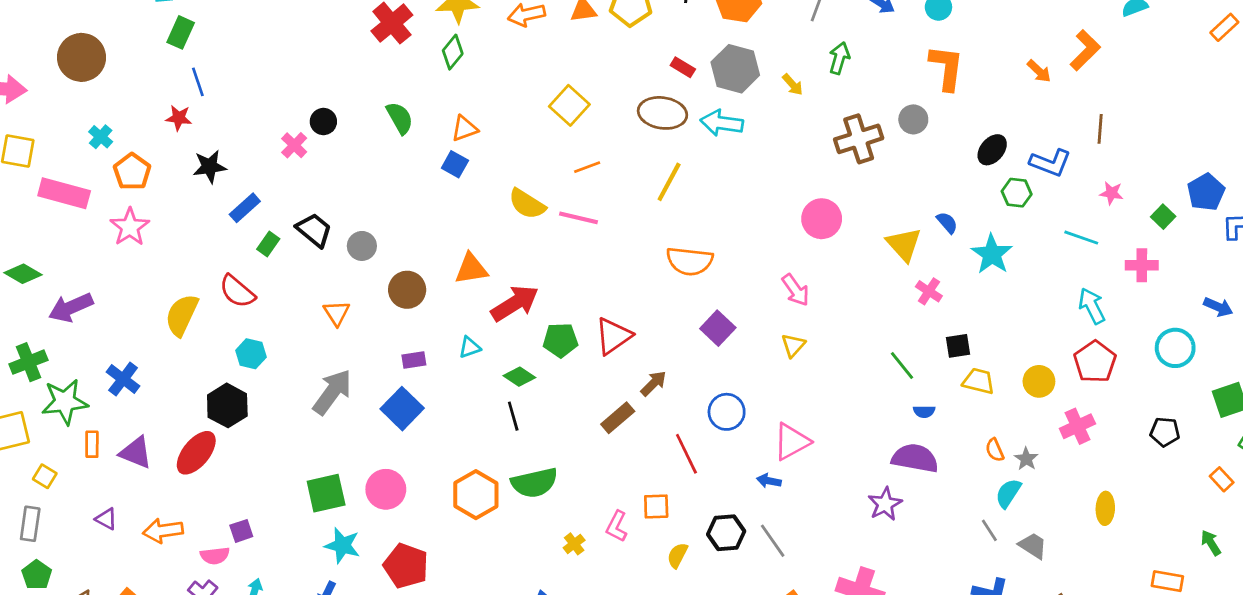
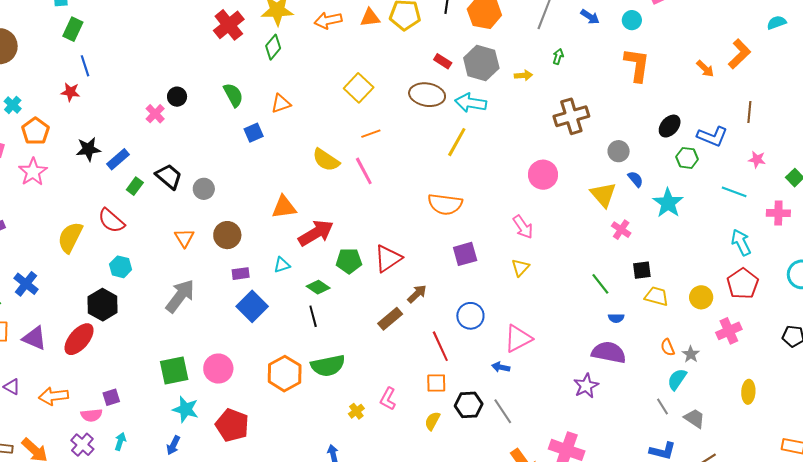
green arrow: (839, 58) -> (558, 57), size x0.7
yellow arrow: (793, 85) -> (523, 75), turned -54
gray circle: (913, 119) -> (619, 151), moved
blue square: (455, 164) -> (254, 133), moved, turned 36
black star: (210, 167) -> (88, 149), moved
yellow line: (669, 182) -> (457, 142), moved
pink line: (579, 218) -> (364, 171), turned 48
brown circle: (407, 290) -> (227, 235), moved
purple square: (718, 328) -> (465, 254), turned 30
blue square: (402, 409) -> (252, 306), moved
orange square: (656, 507) -> (436, 383), moved

